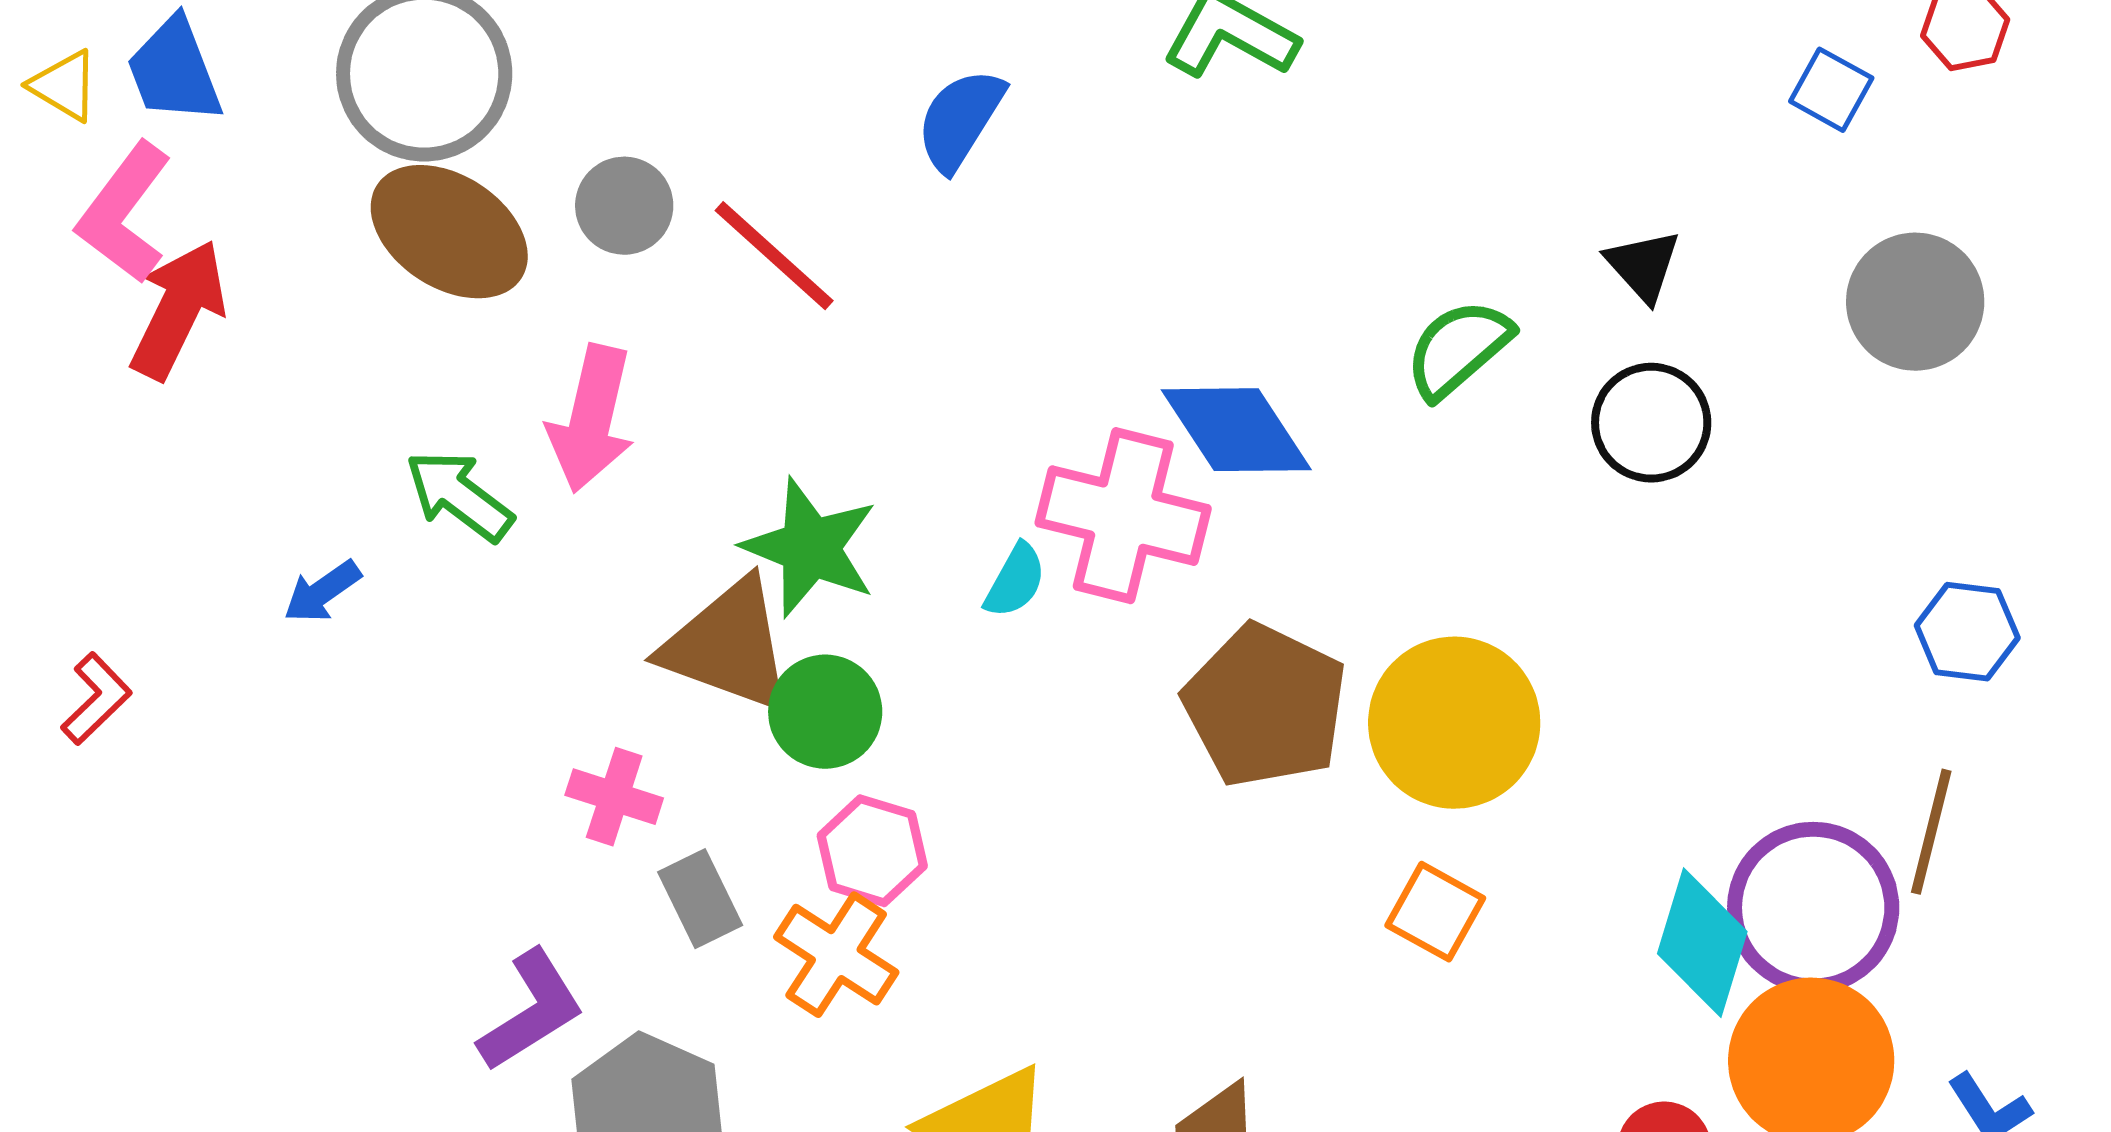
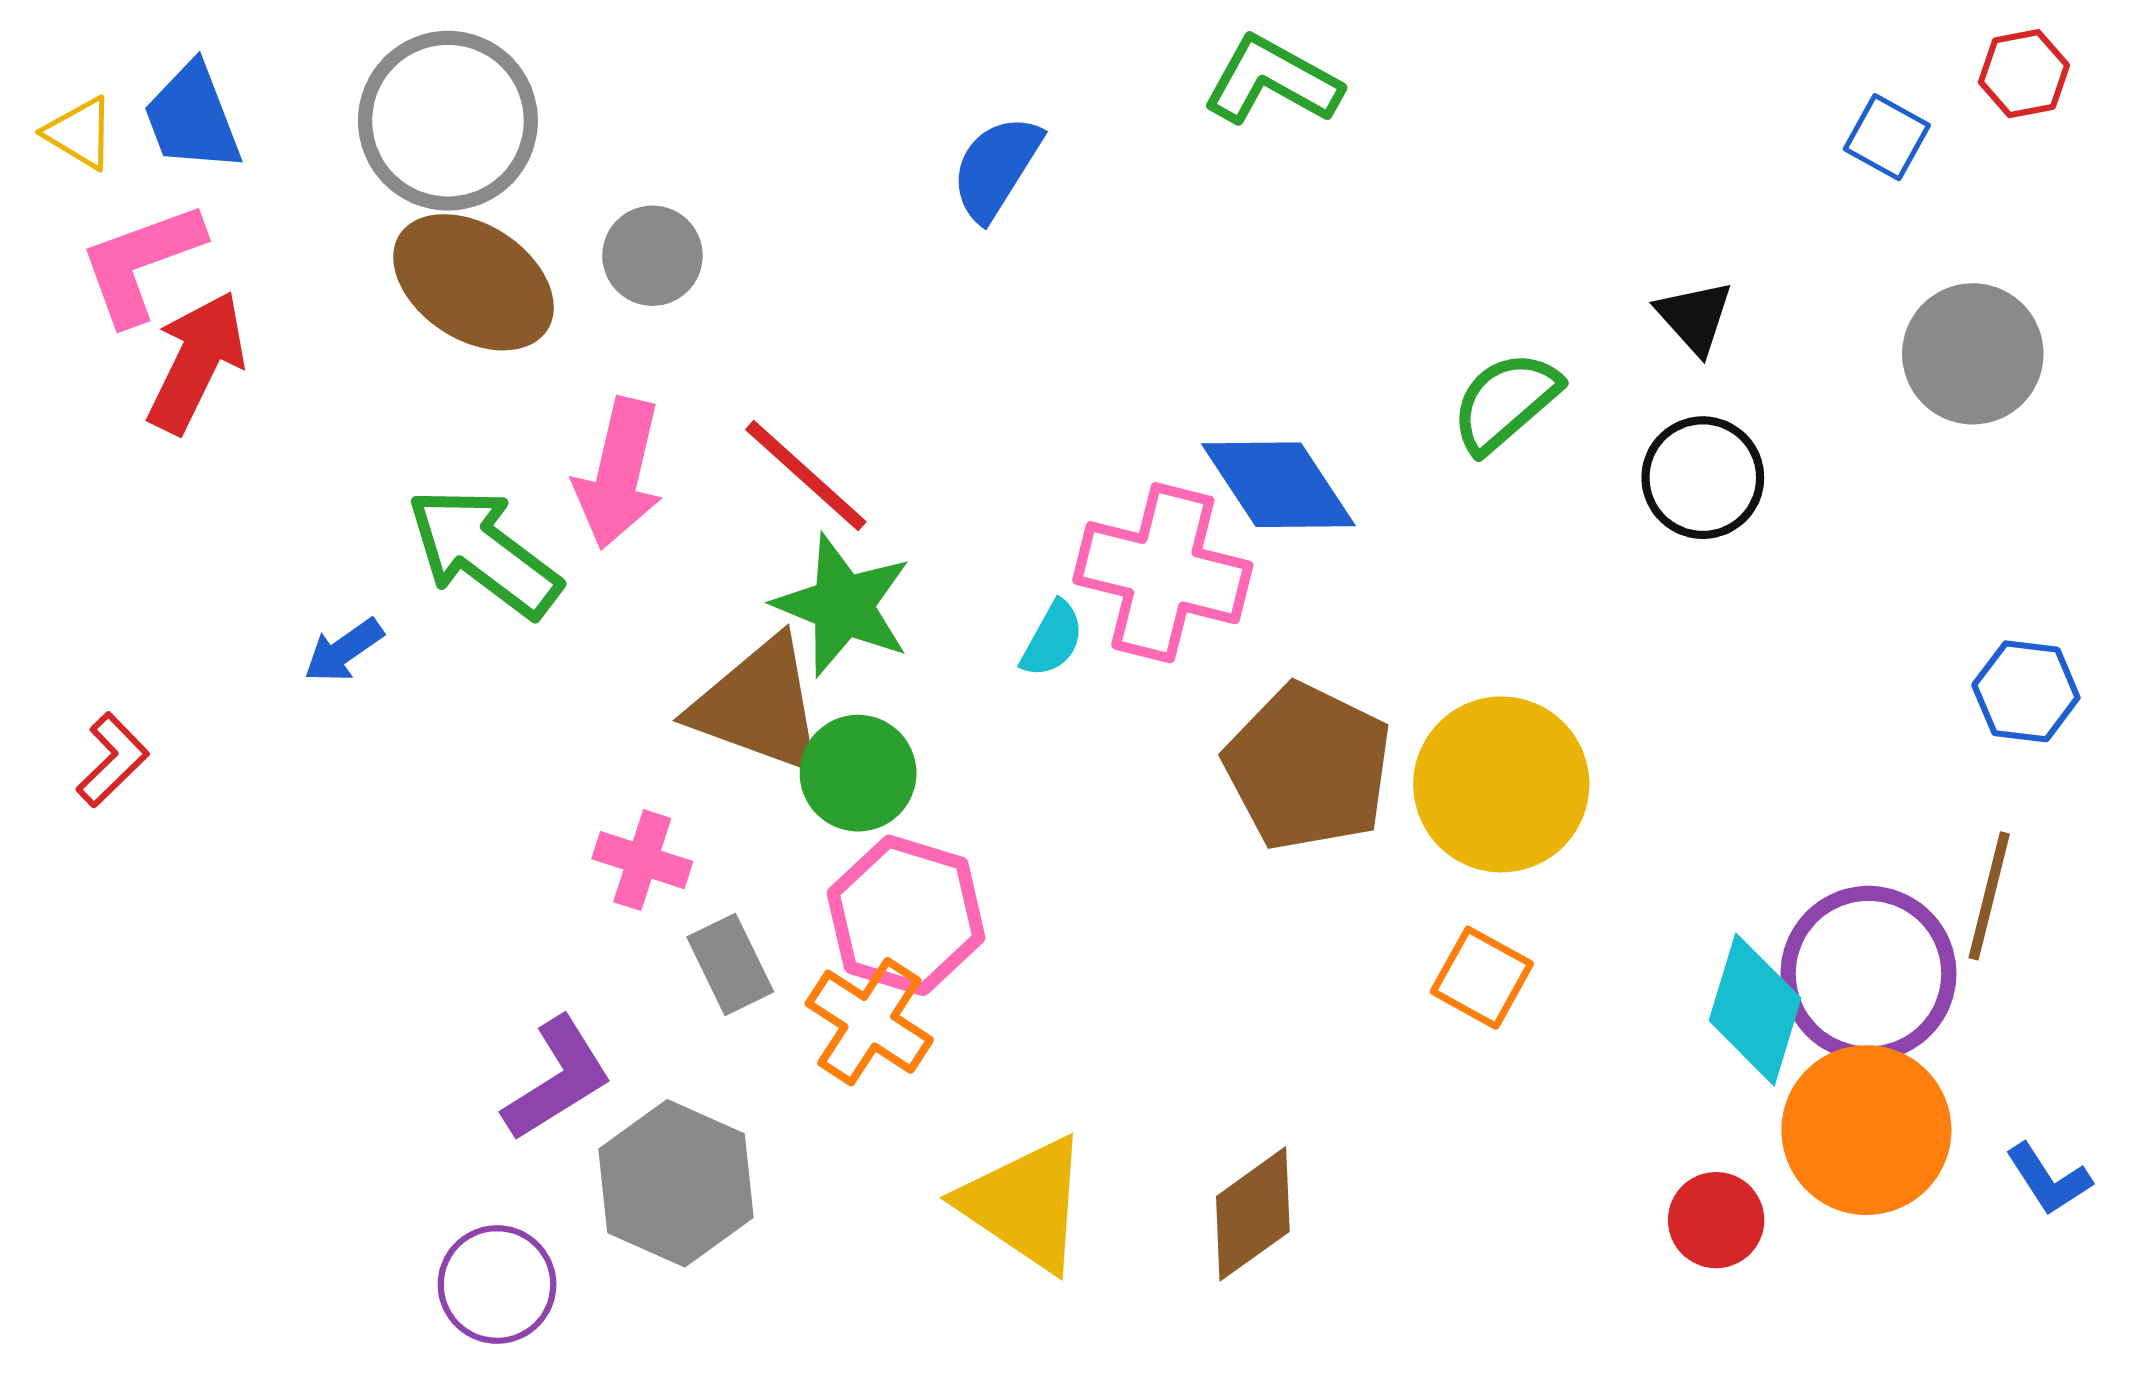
pink L-shape: (124, 213) -> (141, 263), turned 33
red line: (774, 256) -> (806, 476), moved
green arrow: (459, 496) -> (484, 552), size x1.4
pink hexagon: (872, 851) -> (906, 915), size x1.4

